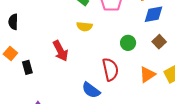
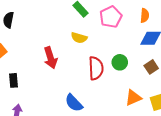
black rectangle: (27, 67) -> (14, 80), moved
red semicircle: (110, 69) -> (96, 68), moved

